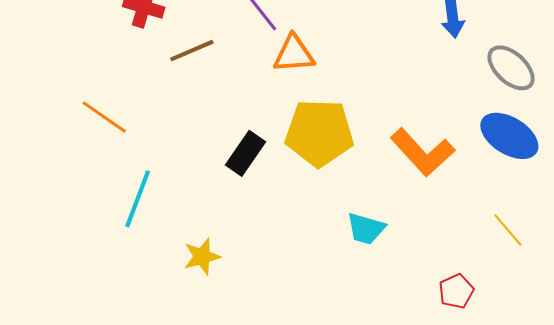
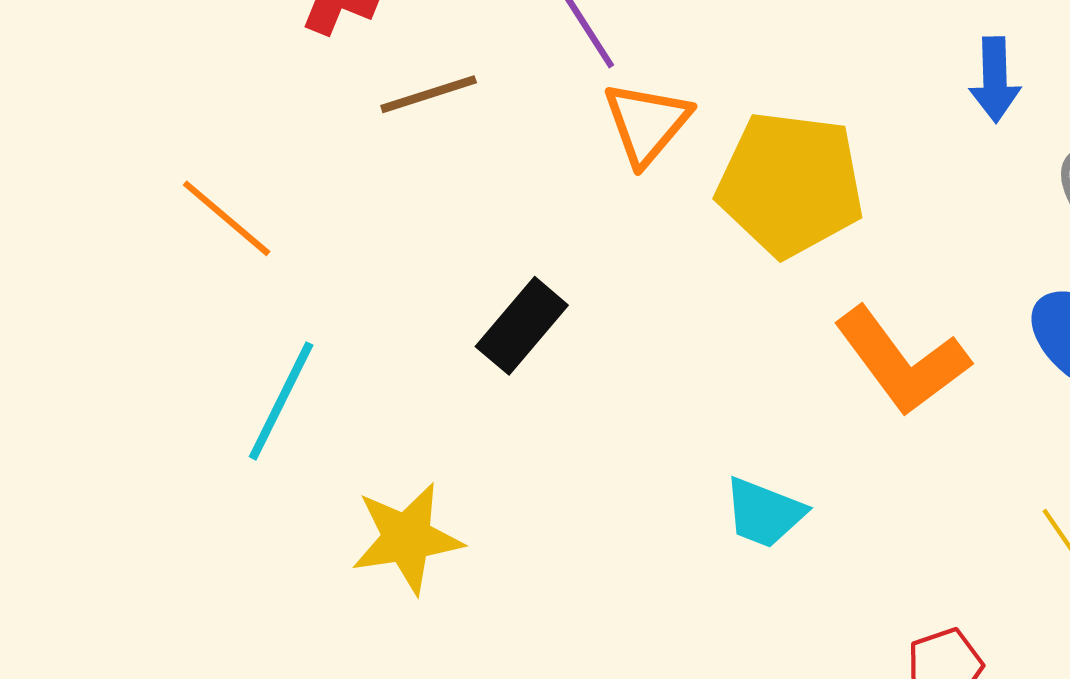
orange triangle: (294, 54) -> (647, 123), turned -51
yellow pentagon: (319, 133) -> (790, 184), moved
yellow star: (202, 257) -> (407, 538), size x1.4

